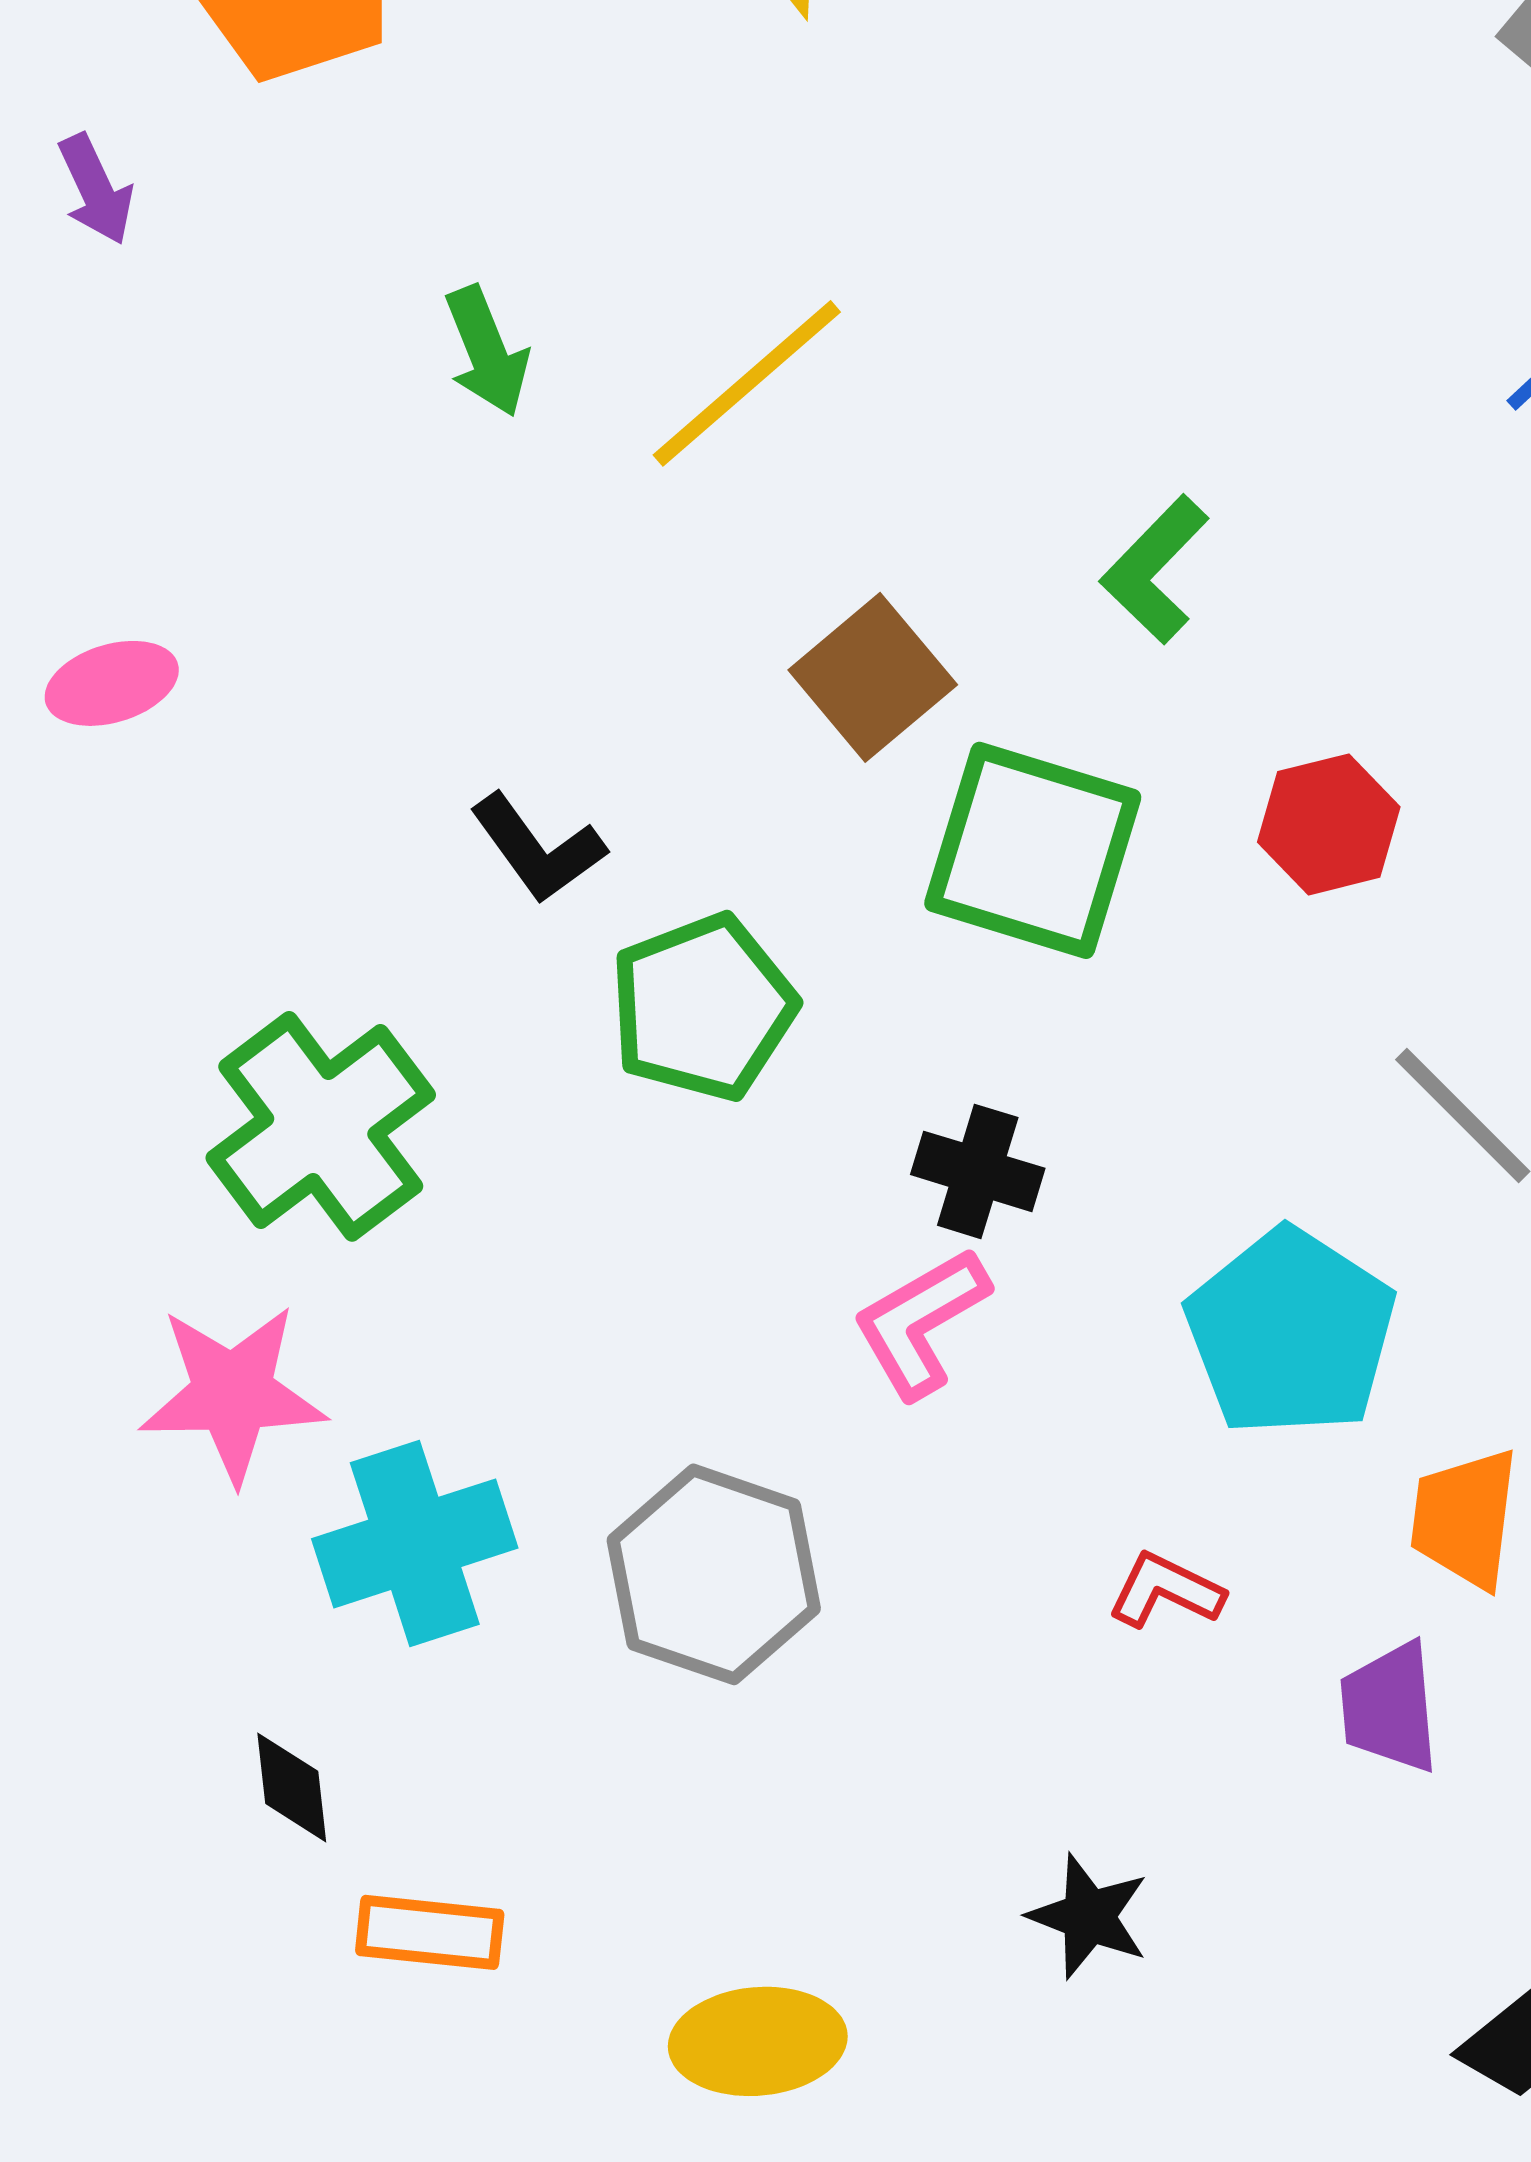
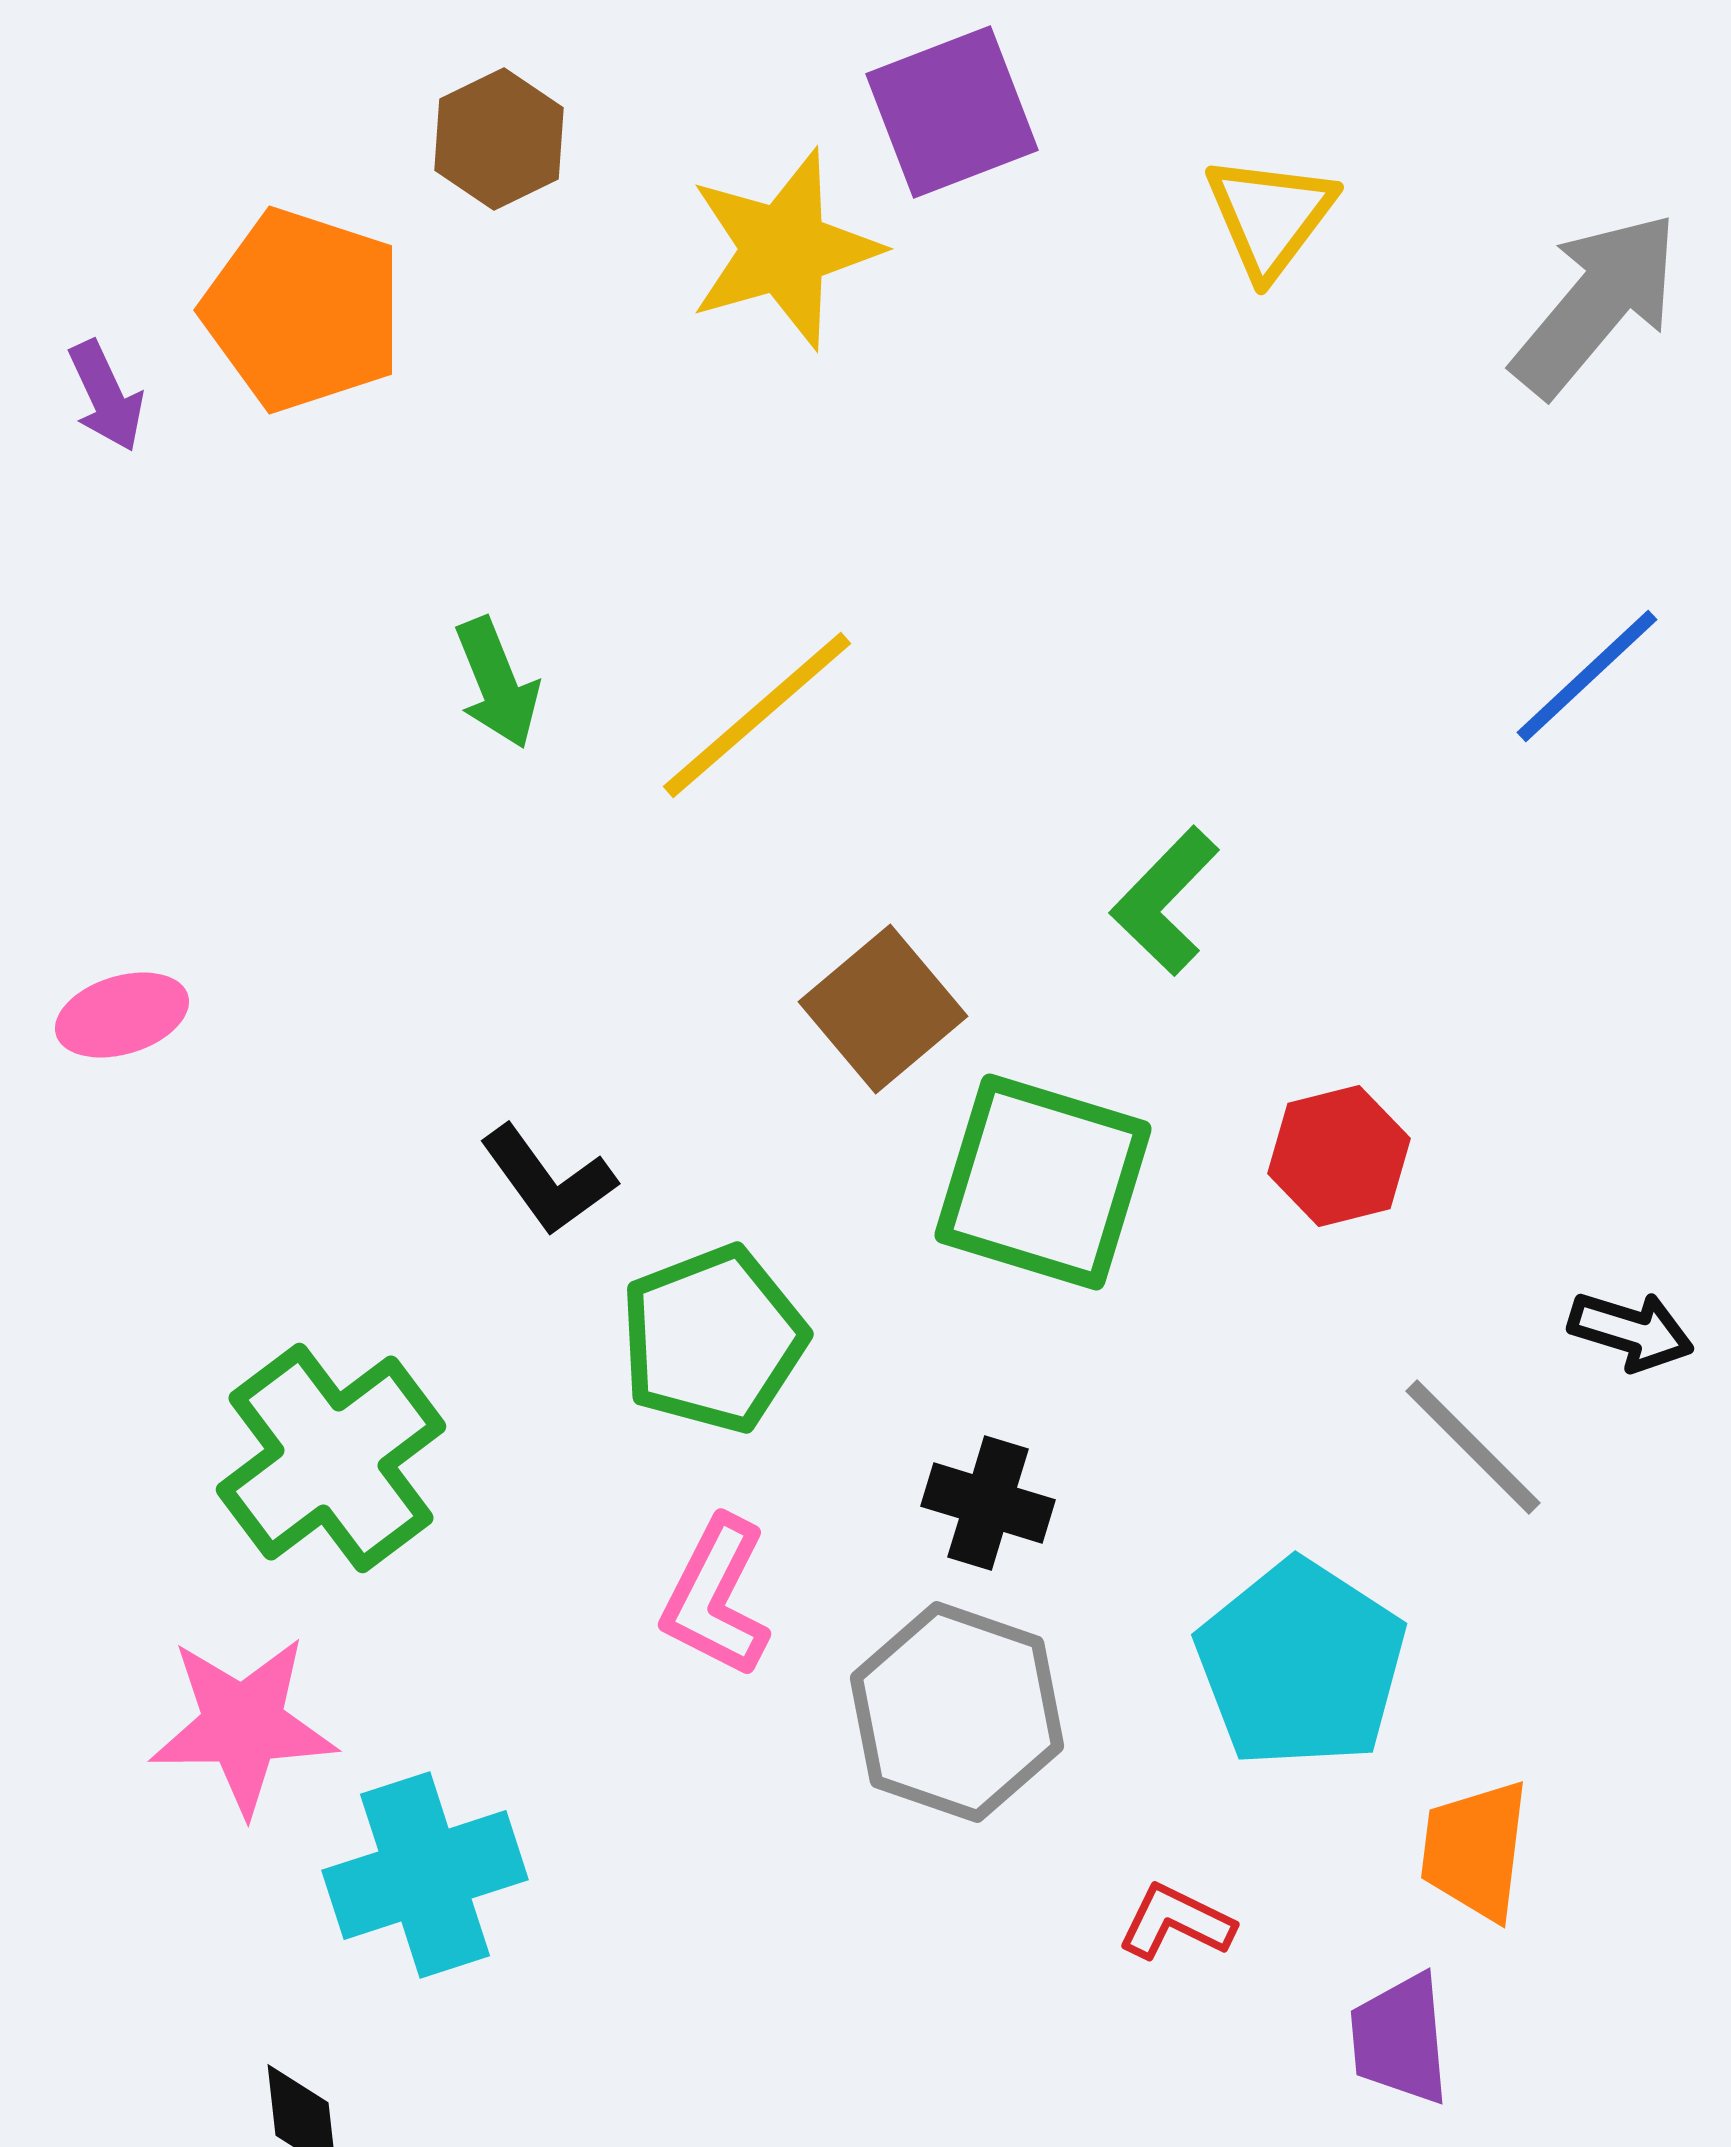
purple arrow: (96, 189) -> (106, 396), moved
pink L-shape: (921, 1322) -> (716, 1597), moved, turned -33
gray hexagon: (714, 1574) -> (957, 1712), moved

